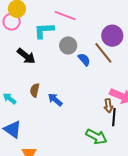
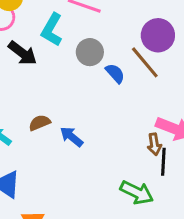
cyan L-shape: (44, 31) -> (52, 30), turned -55
black arrow: (26, 56) -> (22, 53), moved
brown semicircle: (35, 90) -> (40, 123), turned 56

